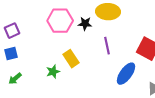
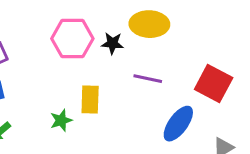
purple line: (107, 46) -> (148, 79), turned -66
yellow rectangle: (71, 59) -> (90, 99), turned 36

